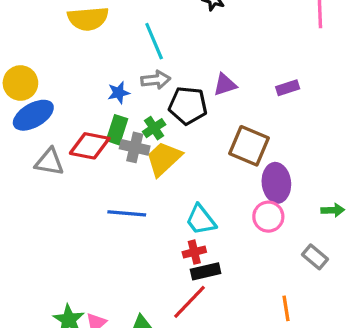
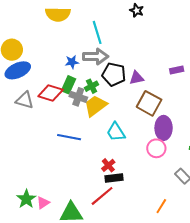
gray arrow: (156, 80) -> (96, 56), size x1.4
purple triangle: (225, 85) -> (137, 78), moved
cyan trapezoid: (201, 220) -> (116, 132), moved
red cross: (194, 252) -> (108, 165), turned -32
orange line: (286, 308) -> (161, 206), turned 35

